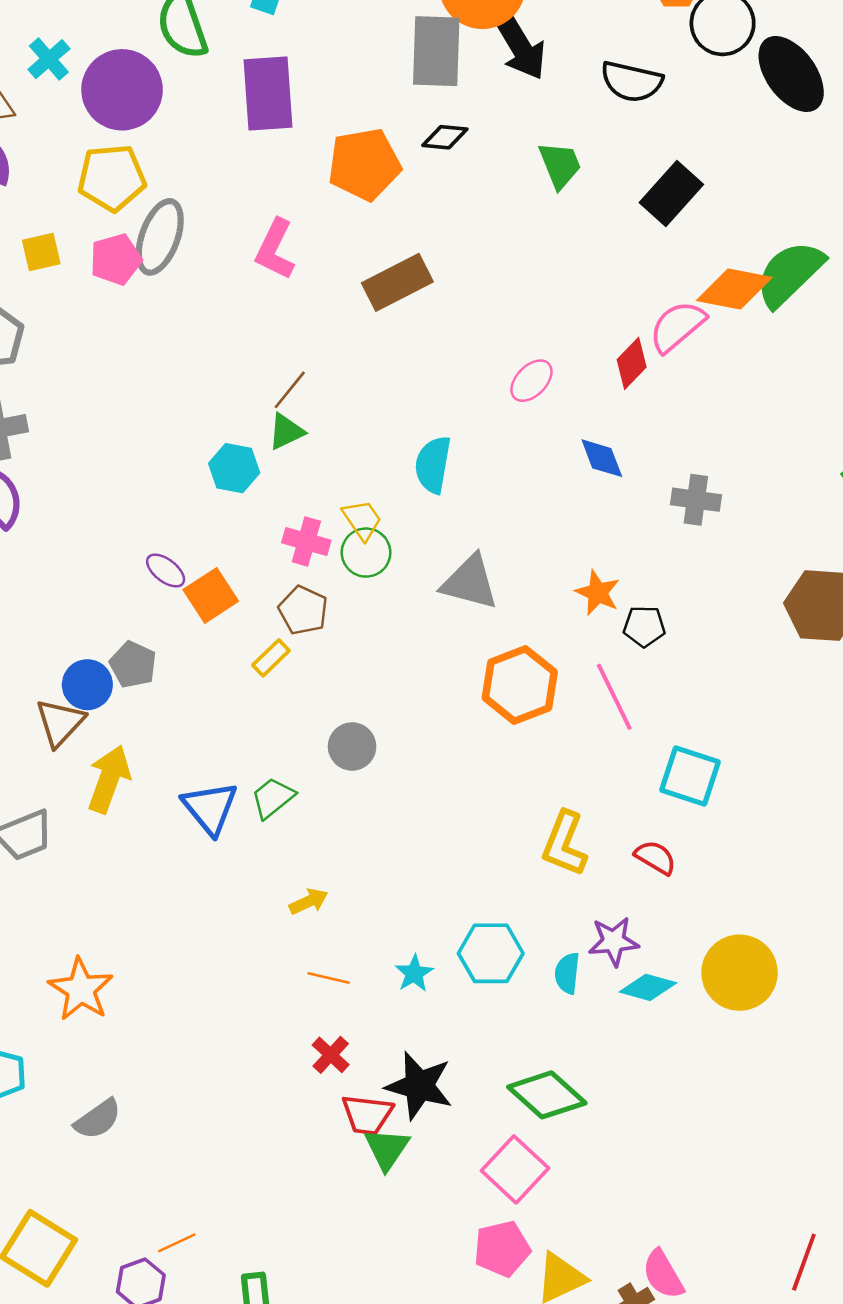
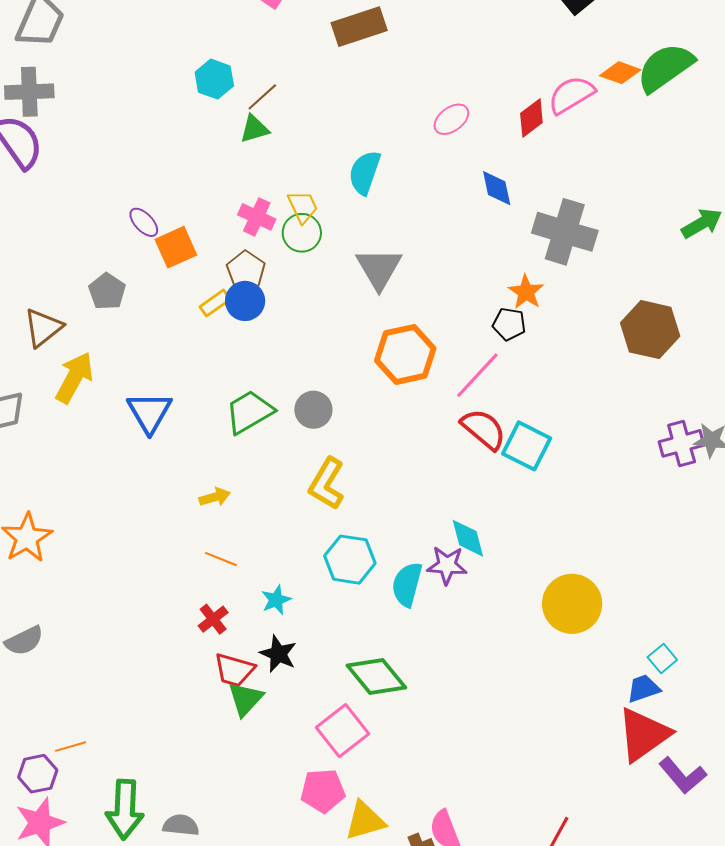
orange diamond: (734, 289) -> (620, 73), size x0.7
cyan hexagon: (234, 468) -> (214, 79), moved
gray cross: (696, 500) -> (565, 232), size x1.6
gray triangle: (470, 582) -> (379, 268), turned 36
orange star: (598, 593) -> (526, 292), moved
blue circle: (87, 685) -> (245, 301), moved
pink line: (614, 697) -> (477, 375), turned 60
gray circle: (352, 747) -> (313, 410), moved
green trapezoid: (273, 798) -> (249, 412), moved, size x1.4
yellow L-shape: (564, 844) -> (327, 484), moved
red semicircle: (655, 857) -> (483, 429), moved, size x1.4
cyan star: (414, 973) -> (276, 600), moved
cyan semicircle: (567, 973) -> (407, 584), size x1.4
yellow circle: (740, 973) -> (572, 604), moved
cyan diamond: (648, 987) -> (468, 538), moved, turned 51
black star: (419, 1086) -> (278, 654), size x0.7

